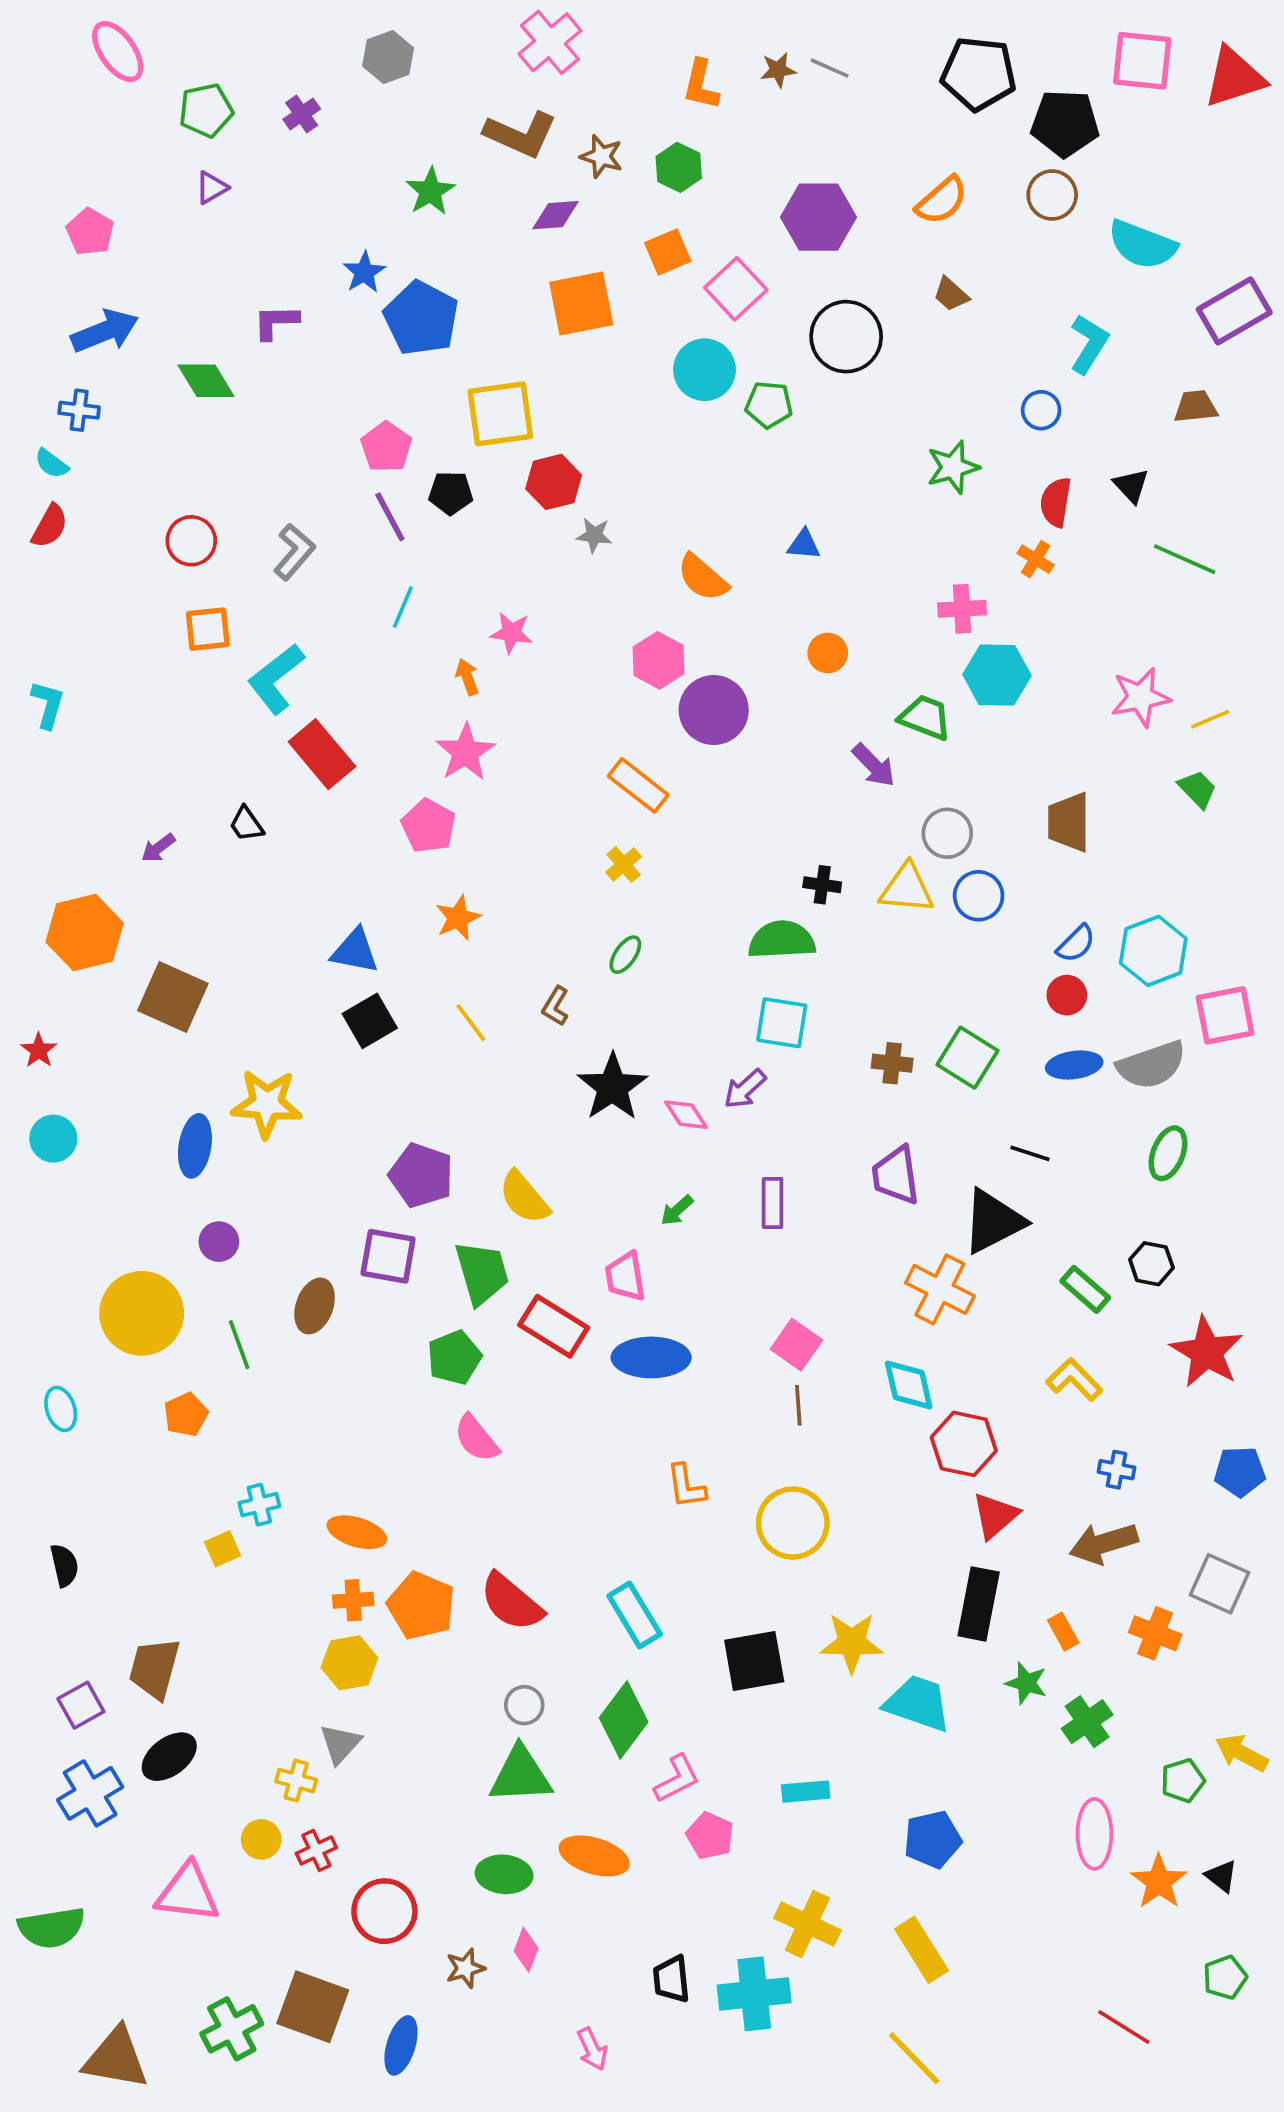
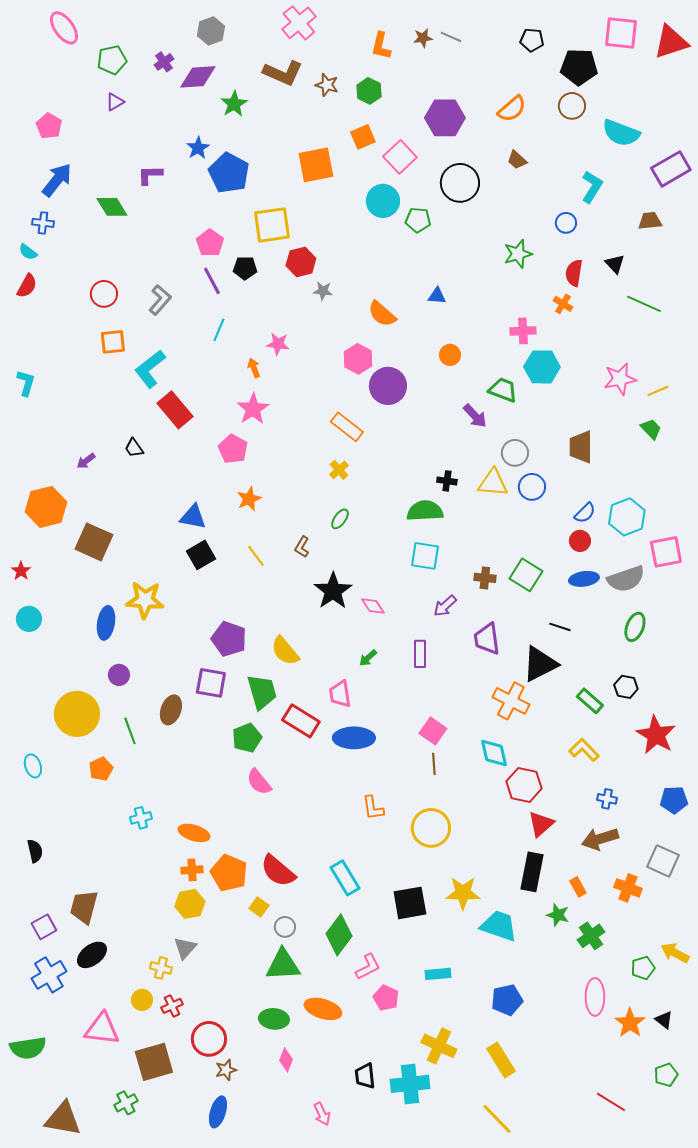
black pentagon: (979, 74) -> (532, 40), size x0.6
purple diamond: (555, 215) -> (198, 77), moved, size x1.4
blue arrow: (105, 331) -> (57, 180), turned -30
purple arrow: (745, 1089) -> (445, 606), moved
yellow square: (223, 1549) -> (259, 907), moved, turned -30
brown star: (465, 1968) -> (226, 1070), moved
brown square: (313, 2007) -> (154, 1062), moved, turned -36
green cross: (232, 2029) -> (126, 1103), size x0.7

